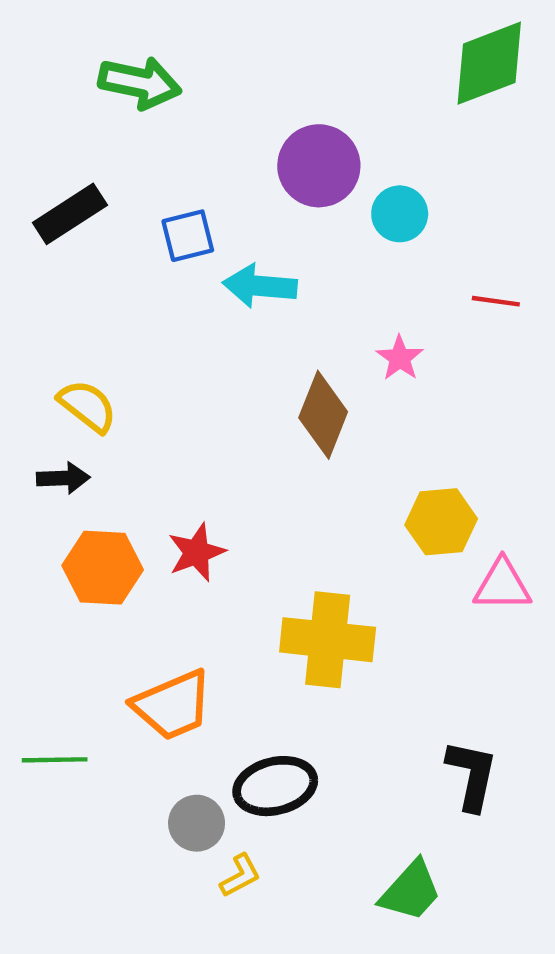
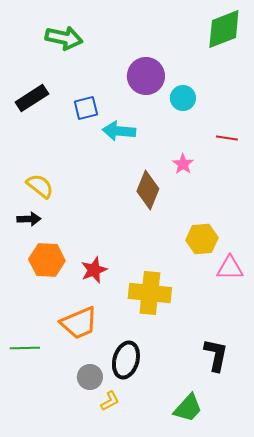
red star: (197, 552) -> (94, 270), moved
black ellipse: (275, 786) -> (126, 360), turned -60

